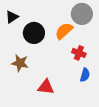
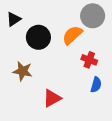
red triangle: (46, 87) -> (52, 98), turned -36

